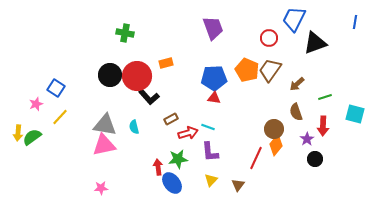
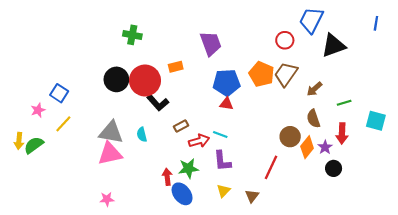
purple trapezoid: (213, 28) -> (211, 43), moved
orange diamond: (276, 145) -> (307, 147), moved

